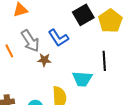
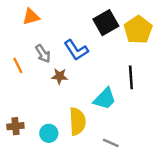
gray arrow: (30, 41) -> (43, 54), size x0.7
cyan trapezoid: (82, 79) -> (105, 99), turned -50

